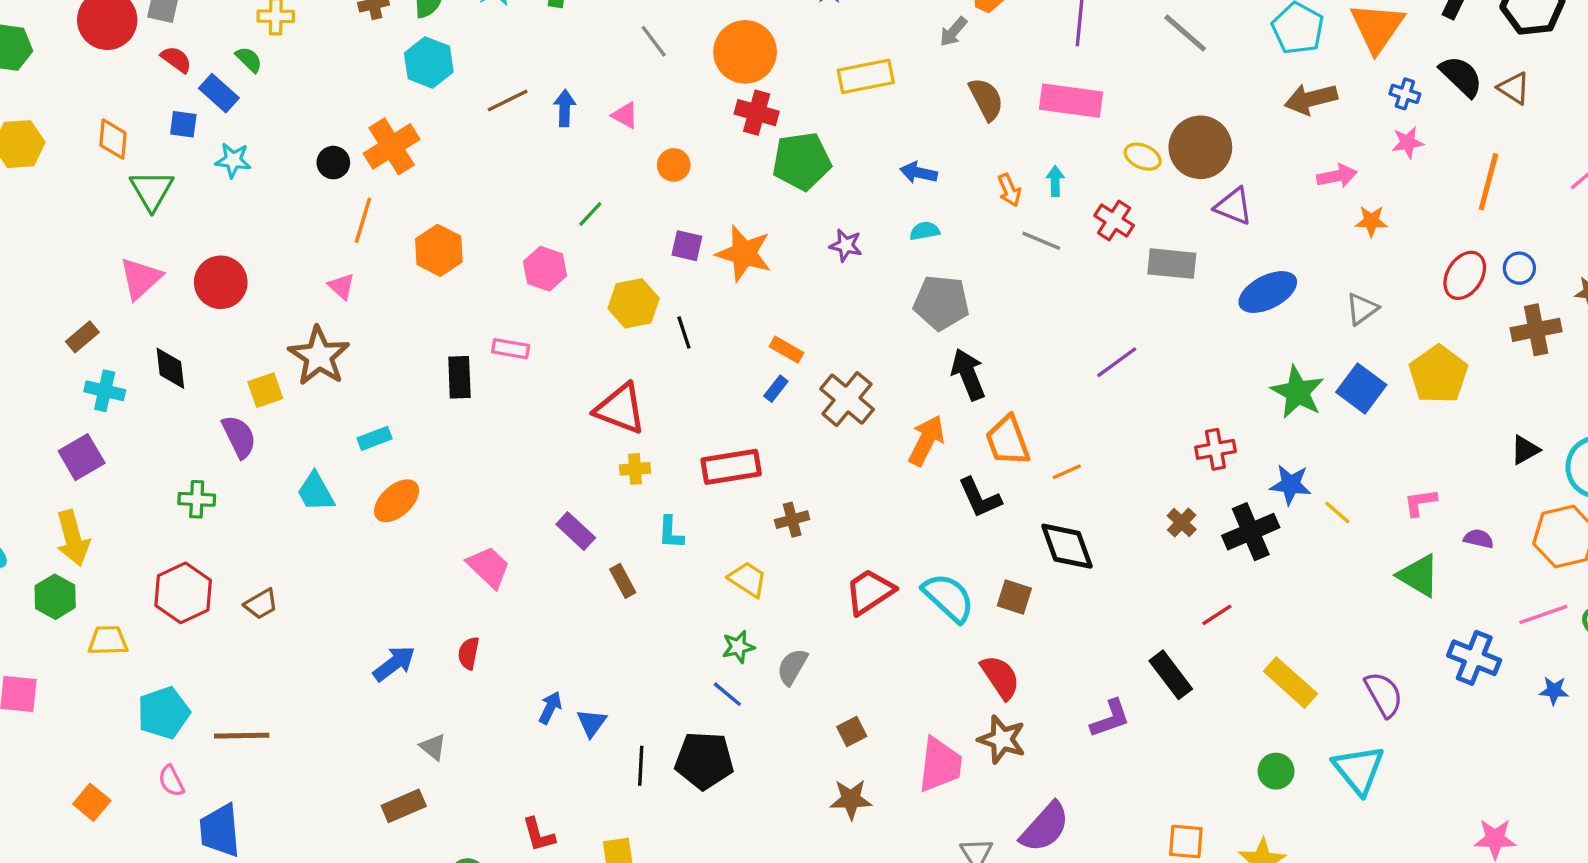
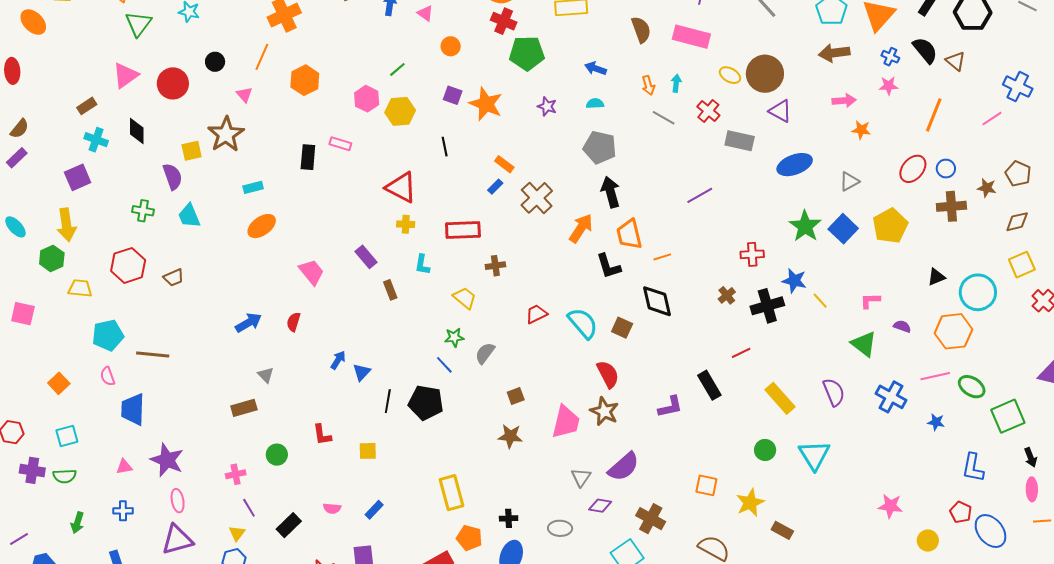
black circle: (333, 163) -> (215, 62), moved
yellow hexagon: (634, 303) -> (400, 111), moved
cyan trapezoid: (316, 492) -> (189, 216), moved
red trapezoid: (870, 592) -> (536, 314), size x0.7
purple semicircle: (1384, 694) -> (834, 392), moved

